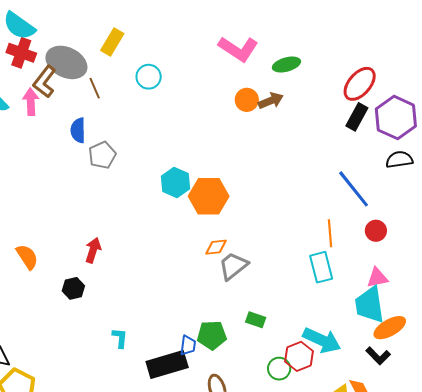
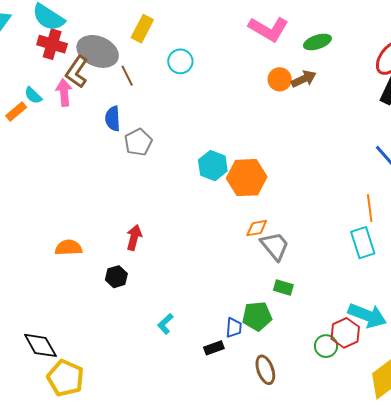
orange semicircle: (27, 257) -> (69, 248), turned -56
gray trapezoid: (233, 266) -> (275, 246), turned 92
green rectangle: (256, 320) -> (283, 288), moved
cyan L-shape: (120, 338) -> (165, 324), turned -135
black rectangle: (167, 365) -> (214, 348), size x0.5

